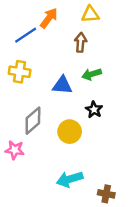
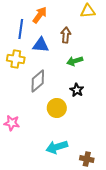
yellow triangle: (90, 14) -> (88, 11), moved
blue line: (26, 35) -> (21, 29), turned -48
blue triangle: (62, 85) -> (41, 45), moved
gray diamond: (33, 121) -> (38, 81), moved

